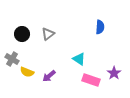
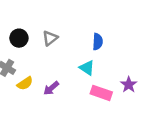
blue semicircle: (100, 27) -> (98, 42), moved
yellow semicircle: (27, 72) -> (25, 83), turned -56

